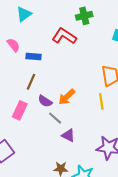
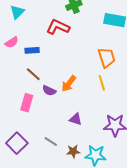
pink semicircle: (13, 45) -> (12, 42), turned 104
brown line: (31, 82) -> (33, 74), turned -63
gray line: (55, 118) -> (51, 142), moved

